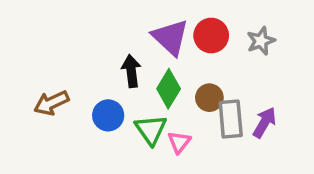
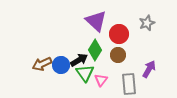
red circle: (211, 36) -> (119, 34), moved
black arrow: (131, 71) -> (79, 60), moved, turned 66
brown arrow: (51, 103) -> (42, 64), moved
gray rectangle: (231, 119) -> (129, 84), moved

